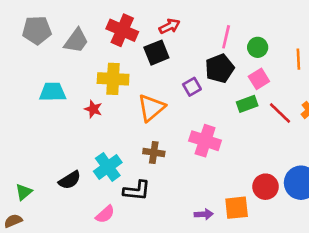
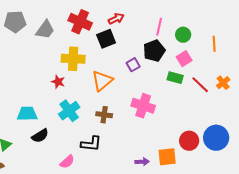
cyan trapezoid: (53, 92) -> (27, 114), moved
green rectangle: (247, 104) -> (175, 78), turned 35
cyan cross: (108, 167) -> (69, 111), moved

